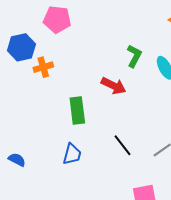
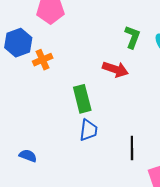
black line: (122, 145) -> (132, 148), moved, turned 45
blue trapezoid: (72, 154) -> (88, 130), moved

